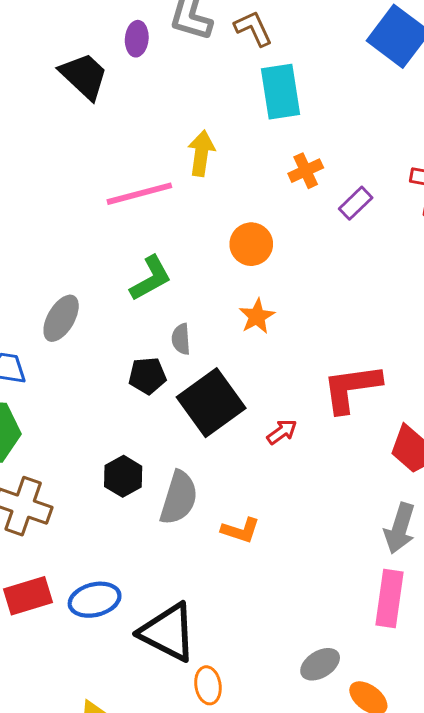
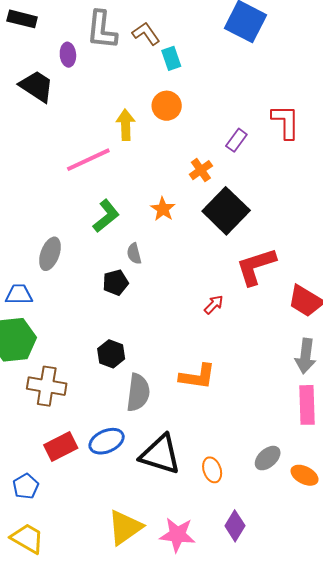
cyan rectangle: (280, 92) -> (171, 58), moved, size x0.6
orange cross: (306, 171) -> (201, 170), moved
orange circle: (251, 244) -> (167, 106), moved
orange star: (257, 316) -> (163, 209), moved
black square: (211, 403) -> (226, 211), moved
gray semicircle: (179, 498) -> (138, 393), moved
orange L-shape: (240, 530) -> (197, 376), size x1.4
orange ellipse: (208, 685) -> (212, 470), moved

